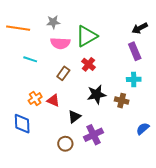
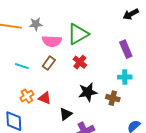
gray star: (53, 22) -> (36, 24), moved
black arrow: (140, 28) -> (131, 14), moved
cyan line: (30, 59) -> (22, 66), moved
brown rectangle: (63, 73) -> (49, 63), moved

